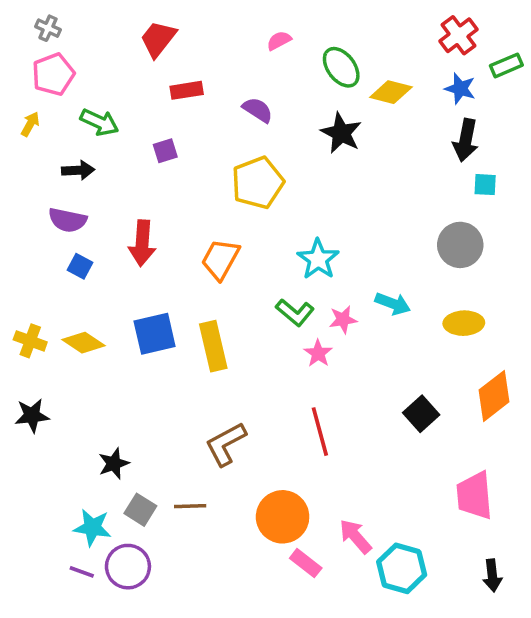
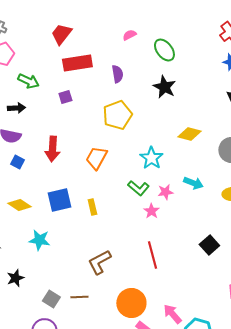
red rectangle: (187, 90) -> (77, 63), size x1.6
yellow diamond: (391, 92) -> (189, 134), moved
purple semicircle: (258, 110) -> (117, 74), turned 48
yellow rectangle: (213, 346) -> (92, 207), size x0.6
black star: (114, 464) -> (15, 278), moved
cyan star: (92, 527) -> (39, 240), moved

